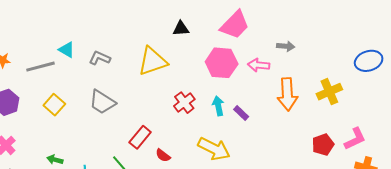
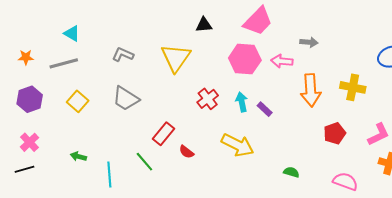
cyan triangle: (67, 50) -> (72, 33), moved
yellow triangle: (153, 61) -> (176, 58), turned -36
yellow cross: (329, 92) -> (353, 87), turned 35
red pentagon: (323, 145) -> (335, 133), moved

